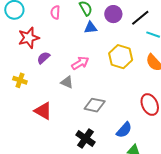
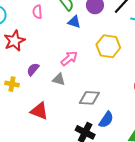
blue triangle: (90, 28) -> (74, 22), turned 32
purple semicircle: (43, 58) -> (33, 69), moved
blue semicircle: (124, 130) -> (106, 120), moved

